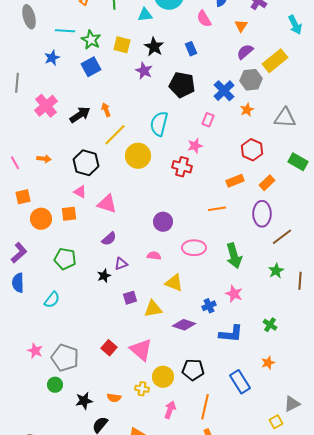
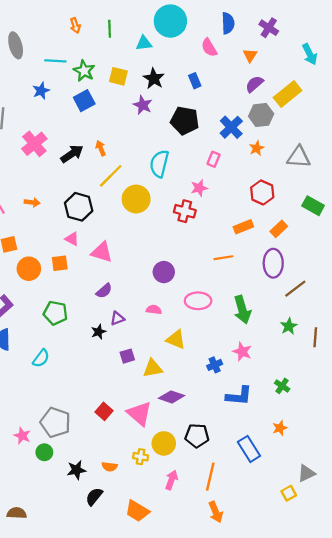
purple diamond: (184, 325) -> (171, 397), moved
pink star: (35, 351) -> (22, 436), moved

